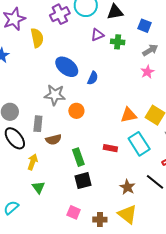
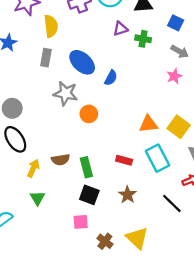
gray arrow: (150, 50) -> (180, 52), turned 56
gray rectangle: (38, 124) -> (46, 58), moved
brown semicircle: (53, 140) -> (60, 160), moved
black square: (83, 181) -> (89, 195), turned 30
brown star: (127, 187) -> (127, 195), moved
pink square: (74, 212) -> (81, 222), moved, turned -32
brown cross: (100, 220) -> (105, 241), turned 32

